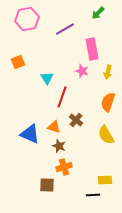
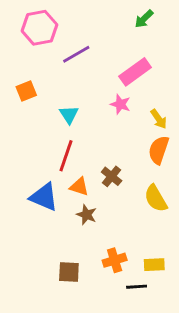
purple line: (65, 29) -> (76, 54), moved
pink rectangle: (92, 49) -> (135, 72), turned 65
yellow arrow: (108, 72) -> (159, 119), moved, turned -48
red line: (62, 97) -> (66, 156), moved
orange cross: (64, 167) -> (115, 260), moved

